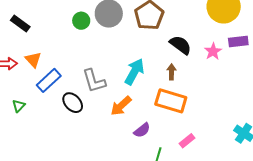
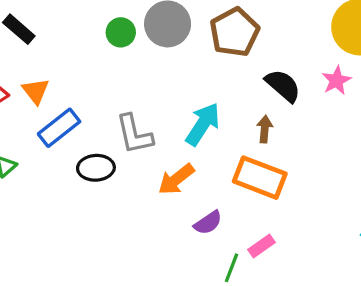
pink star: (213, 51) -> (336, 80), moved
black ellipse: (73, 103) -> (96, 168), turned -55
pink rectangle: (187, 141) -> (262, 246), moved

